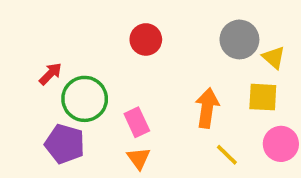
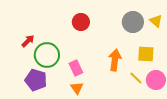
yellow triangle: (274, 57) -> (156, 21), moved
yellow line: (227, 155) -> (136, 78), moved

